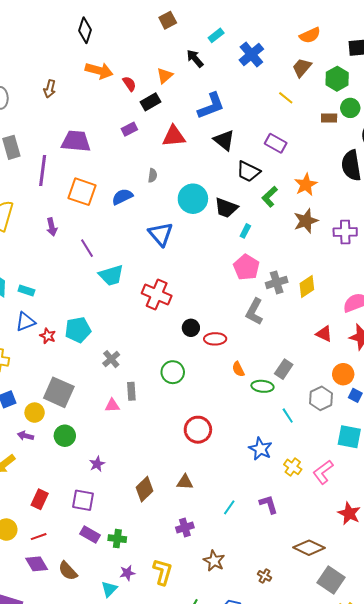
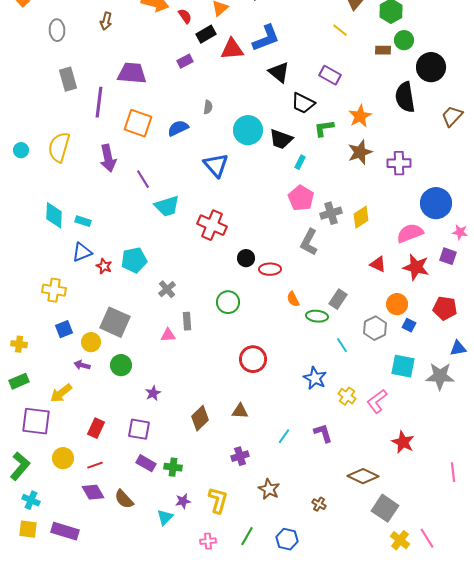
red triangle: (174, 136) -> (232, 49), moved
green L-shape: (270, 197) -> (324, 128), turned 35
purple arrow: (52, 227) -> (108, 158), size x1.5

